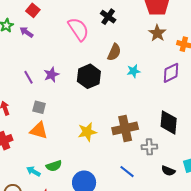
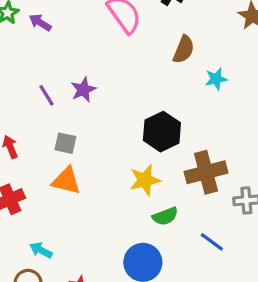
black hexagon: (89, 76) -> (162, 132), moved
green semicircle: (54, 166) -> (165, 216), moved
cyan arrow: (33, 171) -> (41, 250), moved

